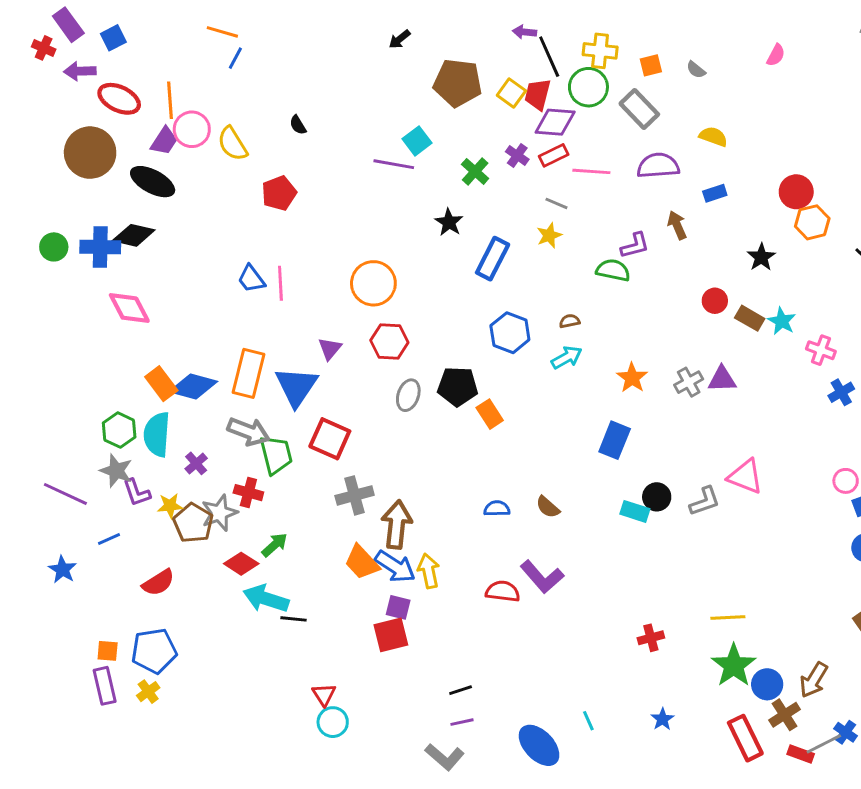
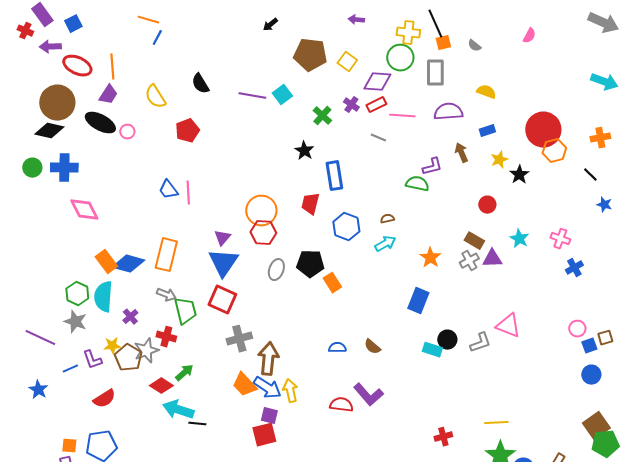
black line: (549, 57) -> (435, 24), moved
red trapezoid: (538, 94) -> (310, 204), moved
gray rectangle: (639, 109) -> (435, 73), turned 44
black semicircle: (298, 125) -> (200, 84), size x1.5
pink circle: (192, 129) -> (127, 132), moved, size x0.6
purple line: (394, 164) -> (252, 96), moved
red circle: (796, 192) -> (543, 130), size x1.5
black diamond: (134, 235) -> (49, 131), moved
yellow star: (549, 235) -> (499, 160), moved
blue rectangle: (493, 259) -> (334, 176), turned -36
orange circle: (373, 283) -> (261, 211), moved
brown rectangle: (750, 318) -> (474, 241), moved
cyan star: (782, 321) -> (519, 239), moved
blue triangle: (296, 386) -> (223, 263), moved
gray arrow: (248, 432) -> (166, 295), size x0.7
purple L-shape: (137, 493) -> (92, 360), moved

